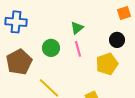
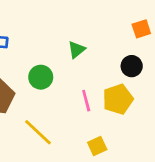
pink line: (78, 49) -> (86, 101), moved

